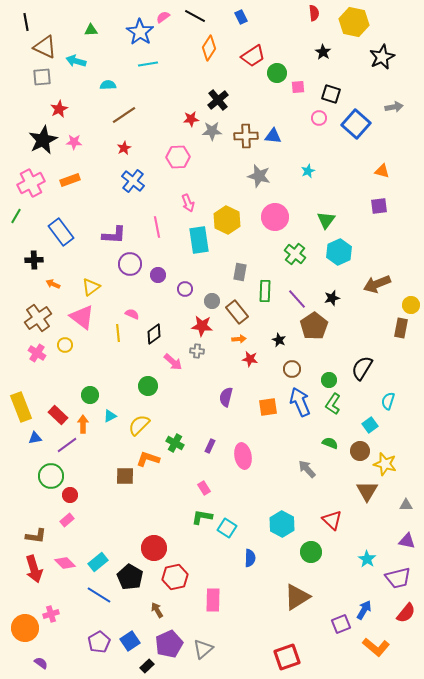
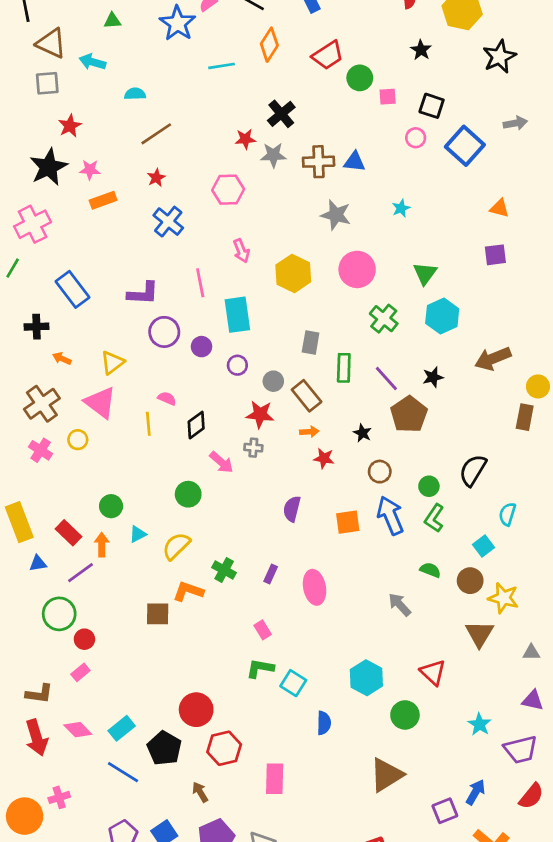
cyan line: (148, 64) -> (221, 66), moved
orange rectangle: (70, 180) -> (103, 200), moved
cyan rectangle: (199, 240) -> (237, 315), moved

